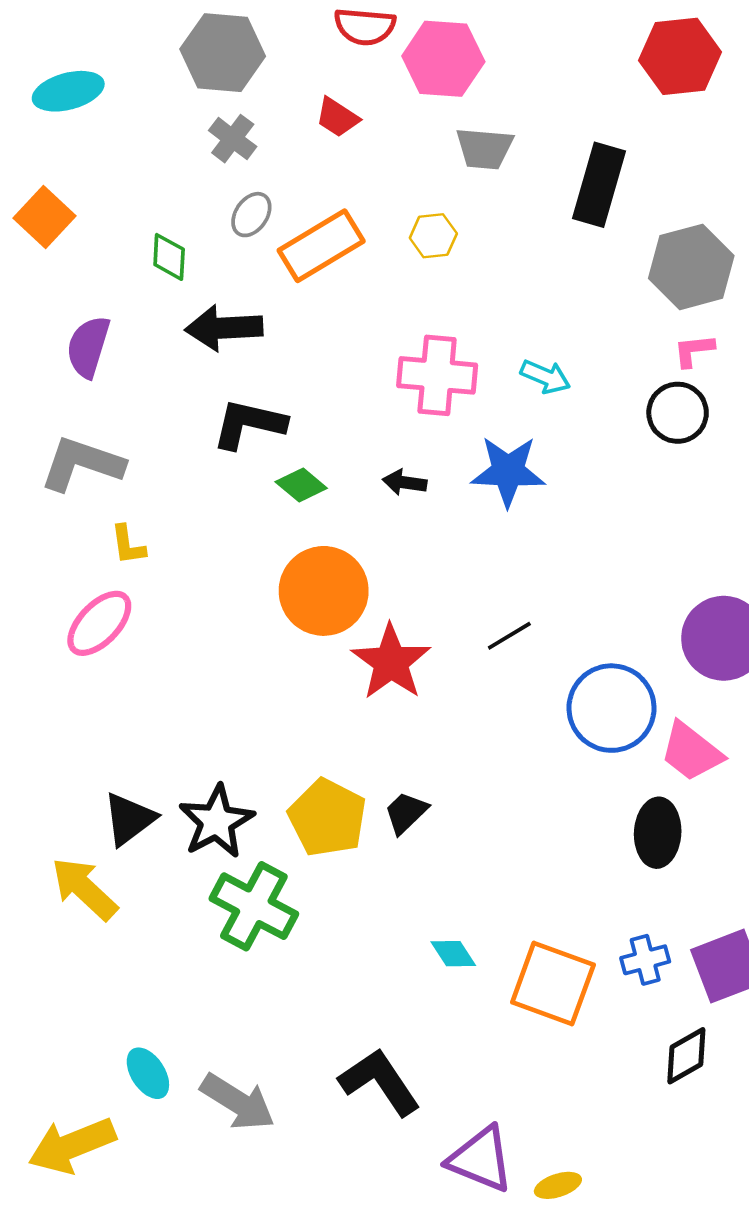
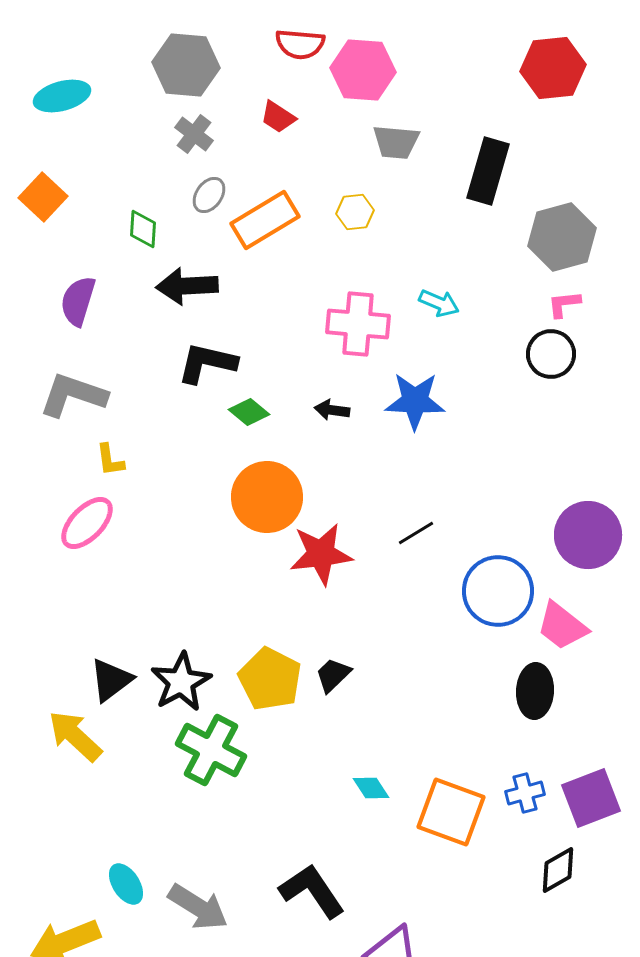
cyan arrow: (545, 377) -> (439, 303), moved
red star: (391, 662) -> (321, 554), turned 30

